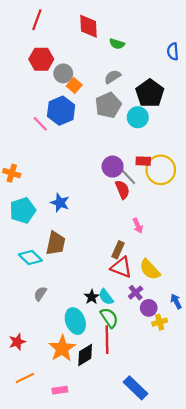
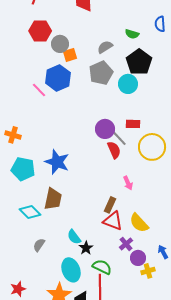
green semicircle: (117, 44) -> (132, 34), moved
orange square: (74, 85) -> (70, 55), turned 32
yellow circle: (161, 170) -> (152, 147), moved
blue star: (60, 203) -> (57, 162), size x1.4
cyan pentagon: (23, 210) -> (23, 169), turned 30
cyan semicircle: (106, 297) -> (74, 237), moved
green semicircle: (109, 318) -> (102, 267), turned -30

